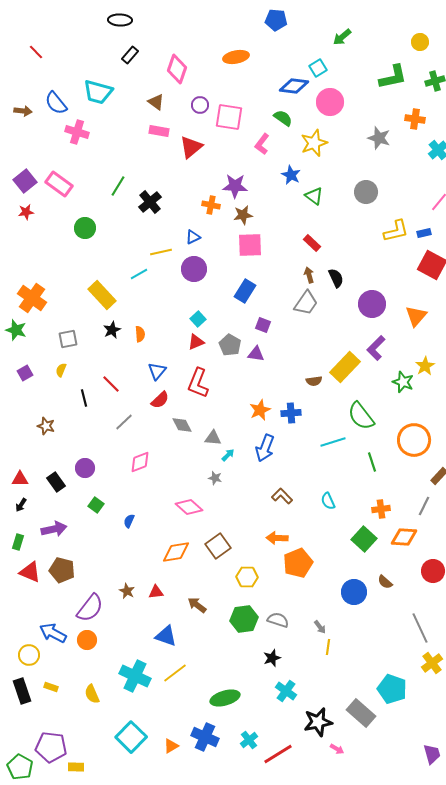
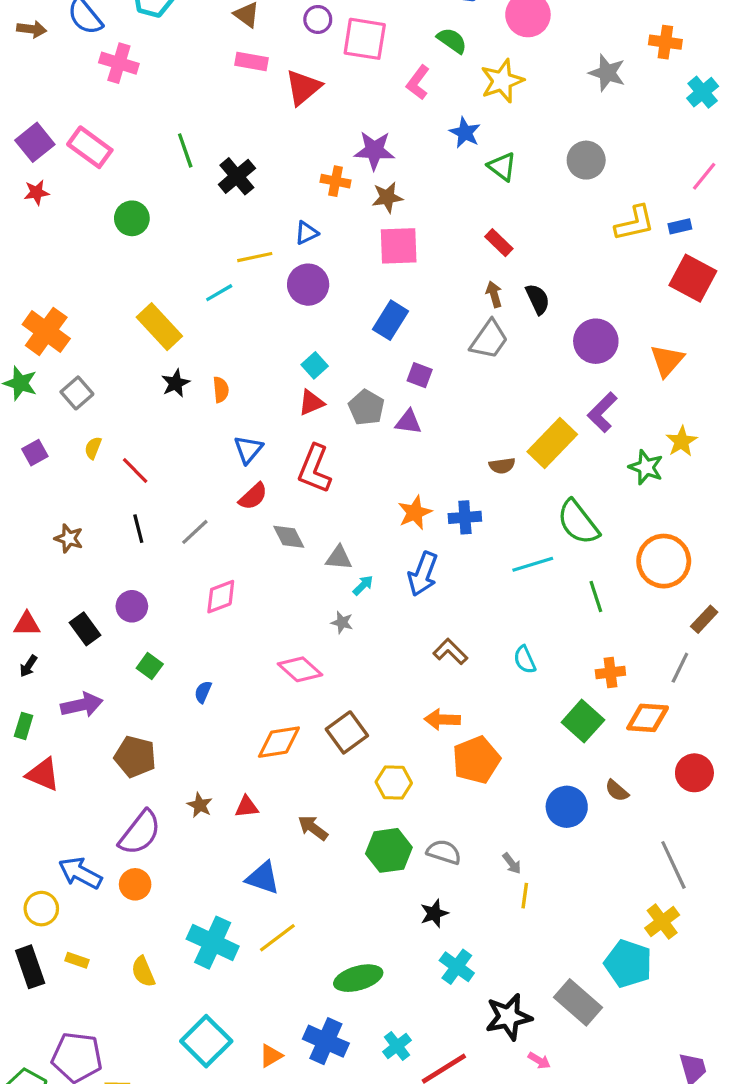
green line: (118, 186) -> (185, 150), turned -50
gray square: (68, 339) -> (77, 393), moved, turned -30
red line: (111, 384) -> (135, 470), moved
black line: (84, 398) -> (138, 529), moved
brown pentagon: (62, 570) -> (135, 757), moved
yellow cross: (432, 663) -> (662, 922), moved

